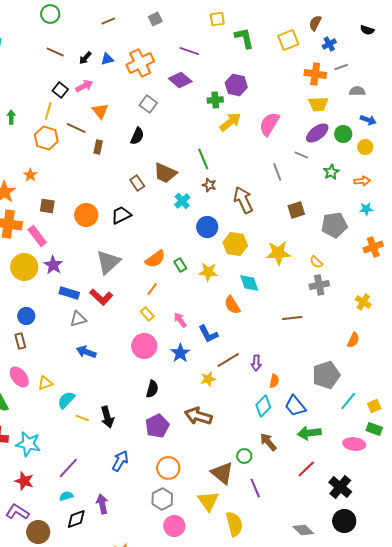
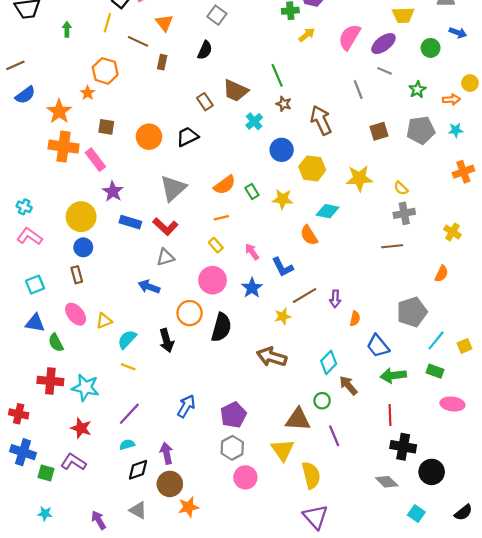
yellow arrow: (230, 122) -> (307, 35), size x0.7
purple ellipse: (317, 133) -> (383, 44), moved
orange hexagon: (46, 138) -> (105, 71), moved
yellow circle: (365, 147) -> (470, 83), moved
gray pentagon: (334, 225) -> (421, 130), moved
yellow circle: (24, 267) -> (81, 217), moved
cyan diamond: (249, 283) -> (328, 211), turned -60
orange line: (152, 289) -> (221, 218), turned 40
brown line: (292, 318) -> (392, 246), moved
gray triangle: (78, 319) -> (165, 257), moved
black semicircle: (152, 389) -> (221, 327), size x1.5
cyan diamond: (263, 406) -> (329, 362), moved
black arrow: (107, 417) -> (167, 340), moved
yellow line: (82, 418) -> (128, 367), moved
purple pentagon: (157, 426) -> (233, 415), moved
green rectangle: (374, 429) -> (435, 371), moved
pink ellipse: (354, 444) -> (452, 404), moved
orange circle: (168, 468) -> (190, 313), moved
red line: (306, 469) -> (390, 415), turned -48
brown triangle: (222, 473) -> (298, 419), turned -35
black cross: (340, 487) -> (403, 447), moved, turned -30
brown circle: (38, 532) -> (170, 484), moved

